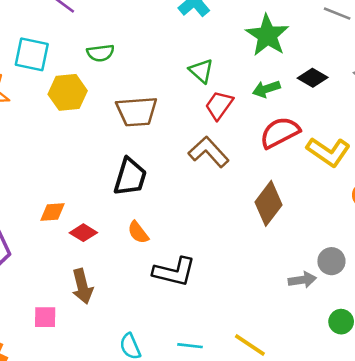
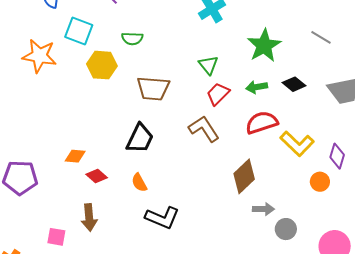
gray arrow: (302, 280) -> (263, 209), moved

